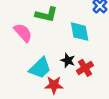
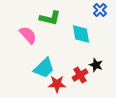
black star: (68, 60) -> (96, 65), moved
red cross: (85, 68) -> (80, 75), moved

